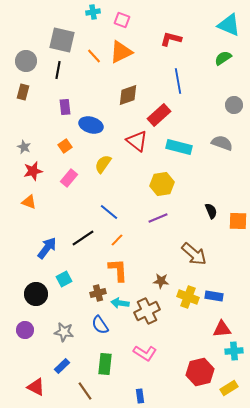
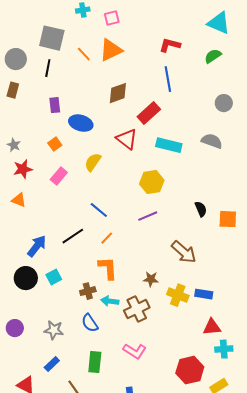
pink square: (122, 20) -> (112, 18), turned -35
red L-shape: (171, 39) -> (170, 45), moved
black circle: (36, 294) -> (26, 278), moved

